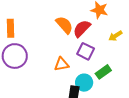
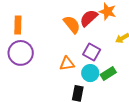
red semicircle: (82, 29) -> (89, 18), moved
cyan circle: (84, 83) -> (90, 73), moved

